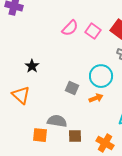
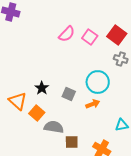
black star: (32, 66) -> (42, 88), moved
orange square: (40, 135) -> (37, 113), moved, turned 35

